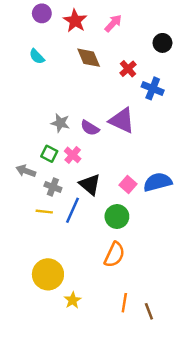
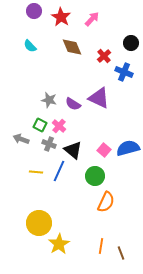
black circle: (162, 43) -> (131, 43), moved
gray cross: (53, 187) -> (49, 144), moved
orange semicircle: (114, 255) -> (106, 202), moved
yellow star: (73, 300) -> (59, 244), size x1.5

